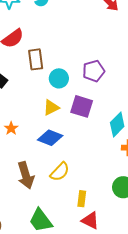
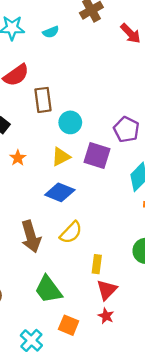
purple pentagon: (94, 71) -> (126, 129), moved, turned -30
orange star: (11, 128) -> (18, 158), moved
red triangle: (90, 220) -> (107, 290), turned 48

